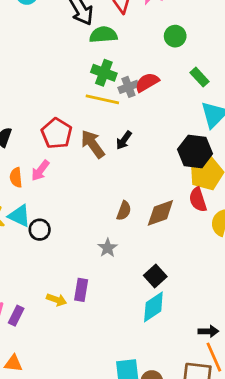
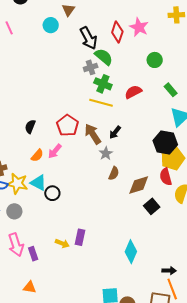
green semicircle: (103, 35) -> (104, 57), turned 42
gray cross: (128, 87) -> (91, 67), moved
orange semicircle: (16, 177) -> (37, 155), turned -136
brown semicircle: (124, 211) -> (114, 173), moved
gray star: (108, 248) -> (106, 153), moved
black square: (155, 276) -> (152, 206), moved
cyan diamond: (153, 307) -> (131, 252), turned -35
purple rectangle: (16, 316) -> (33, 254), turned -48

